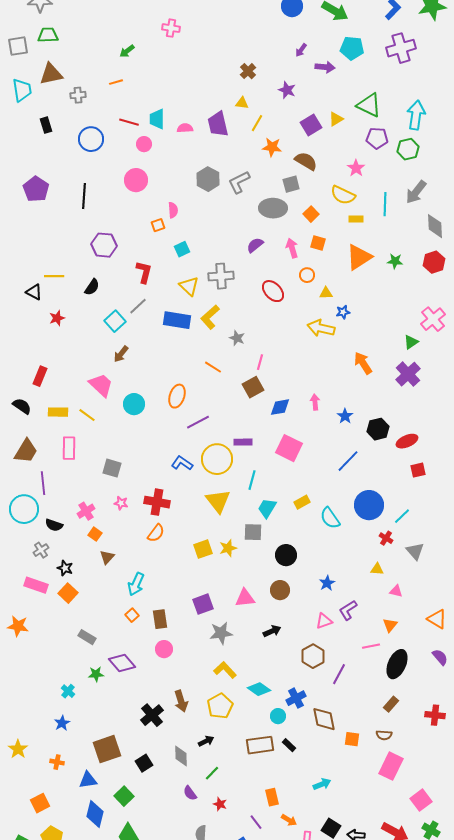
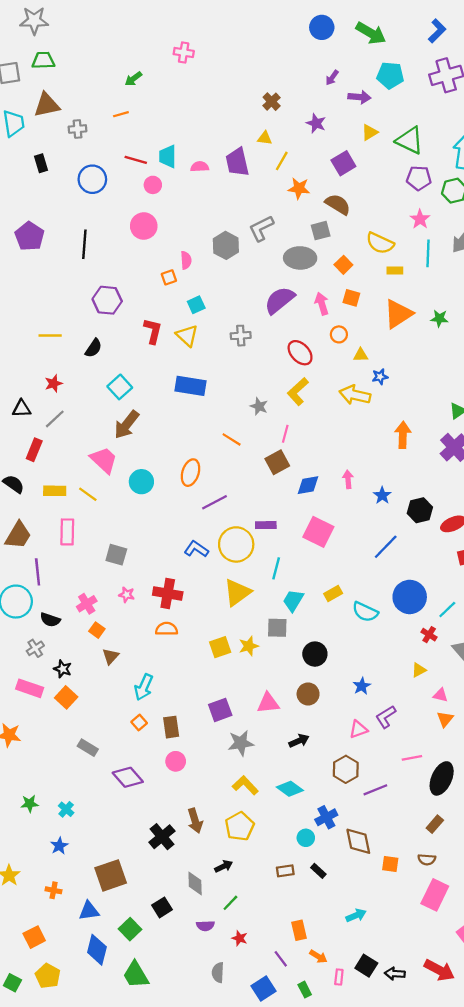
yellow triangle: (336, 119) -> (370, 132), moved
pink star: (356, 168) -> (420, 219), moved
gray hexagon: (208, 179) -> (226, 245), moved
purple semicircle: (255, 245) -> (280, 300), size x1.6
gray cross: (221, 276) -> (241, 336), size x0.7
yellow triangle: (189, 286) -> (187, 336), moved
black triangle: (34, 292) -> (22, 409), moved, turned -30
gray line: (138, 306) -> (55, 419), moved
yellow L-shape: (210, 317) -> (298, 392), moved
brown arrow: (121, 354) -> (127, 425), size x1.5
orange arrow: (363, 363) -> (403, 435), turned 35
yellow triangle: (218, 501) -> (237, 592), turned 32
cyan semicircle: (330, 518) -> (365, 612), turned -30
orange semicircle: (156, 533) -> (167, 629), turned -126
yellow triangle: (377, 569) -> (419, 670), turned -32
orange triangle: (390, 625) -> (445, 719), moved
green star: (96, 674) -> (30, 804), moved
purple line: (339, 674) -> (375, 790), turned 40
cyan diamond: (259, 689) -> (290, 789), moved
brown rectangle: (260, 745) -> (285, 871), size x0.6
black square: (144, 763) -> (162, 907), moved
purple semicircle: (190, 793) -> (205, 926), turned -56

